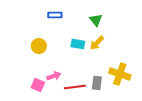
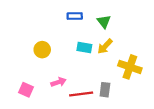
blue rectangle: (55, 15) -> (75, 16), moved
yellow cross: (120, 74) -> (130, 67), moved
pink square: (38, 85) -> (26, 90), moved

